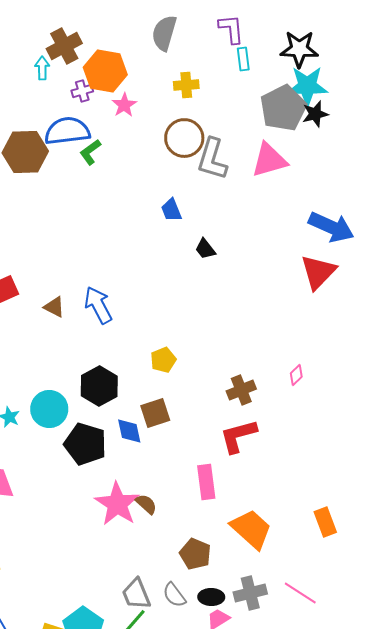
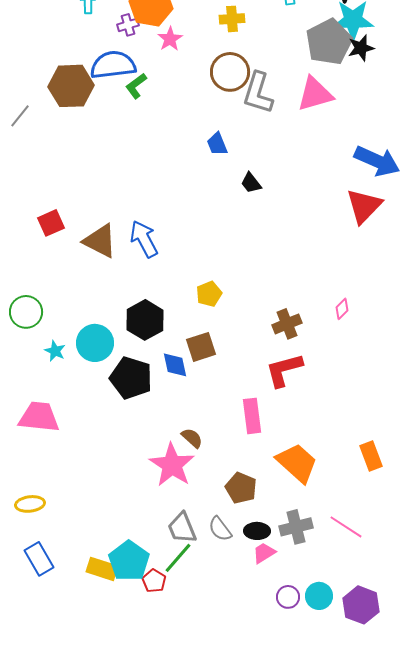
brown triangle: (54, 307) -> (100, 241), size x1.6
pink star: (117, 504) -> (172, 465), moved

